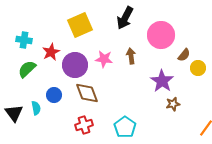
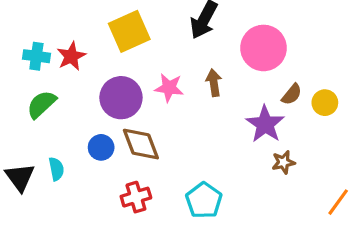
red star: (51, 52) -> (71, 56), moved
brown semicircle: (184, 55) -> (292, 94), moved
blue circle: (54, 95) -> (101, 147), moved

